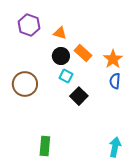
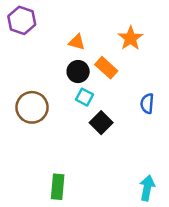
purple hexagon: (29, 25) -> (22, 20), moved
orange star: (113, 59) -> (131, 38), moved

